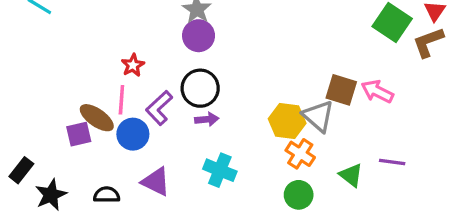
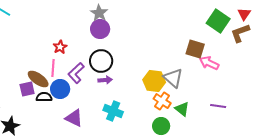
brown square: (341, 90) -> (195, 49), moved
green triangle: (351, 175) -> (182, 109), moved
black semicircle: (107, 195) -> (44, 97), moved

